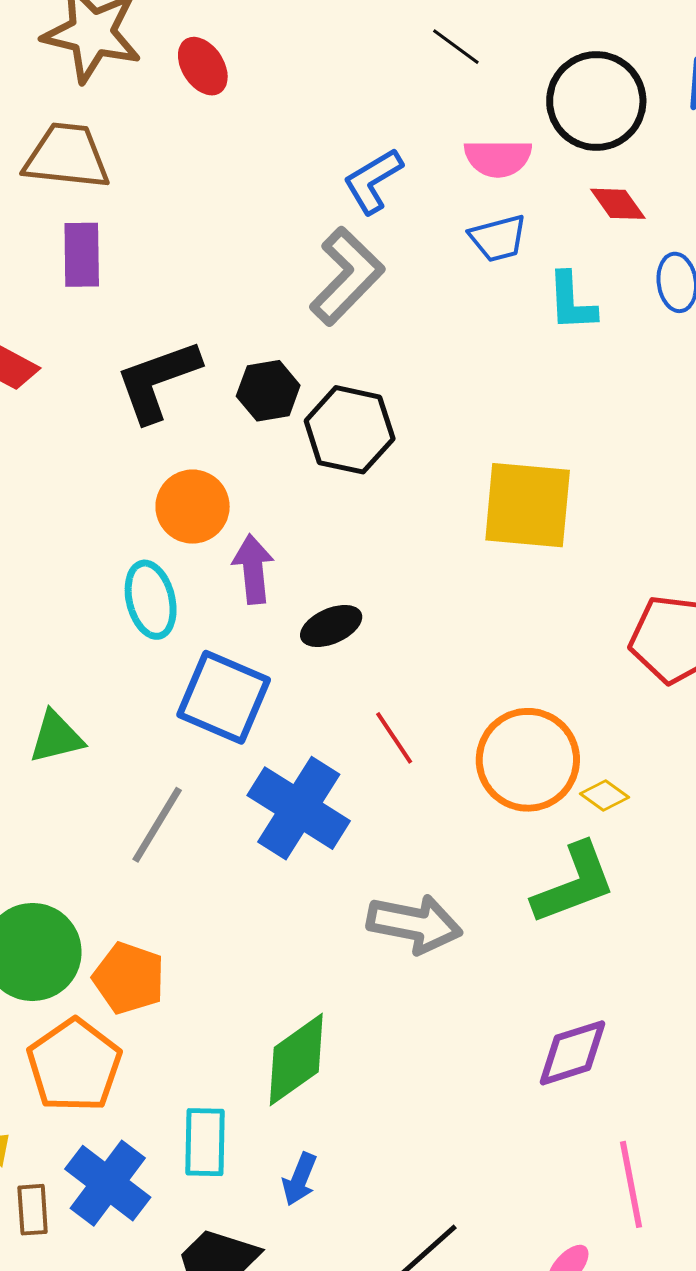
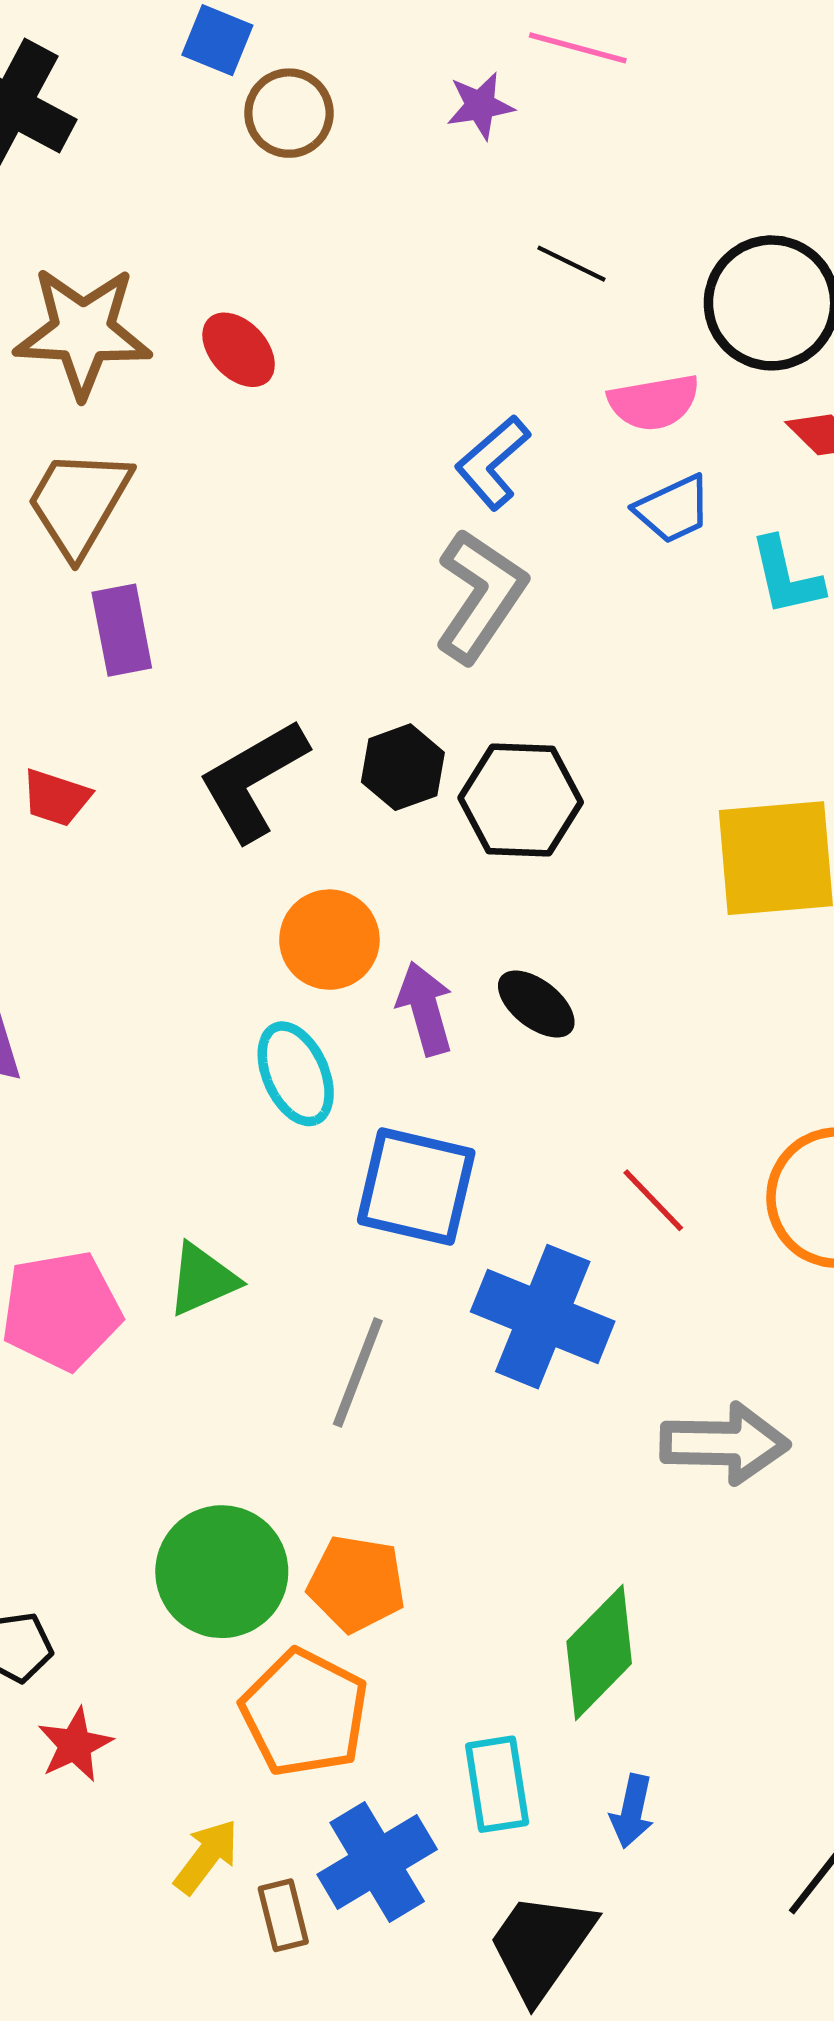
brown trapezoid: (67, 156) -> (79, 503), turned -56
black ellipse: (331, 626) -> (536, 1004), moved, turned 72
blue cross: (108, 1183) -> (377, 1862), turned 32

